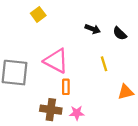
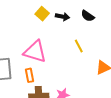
yellow square: (38, 14) -> (42, 14), moved
orange rectangle: (66, 87) -> (30, 75), moved

